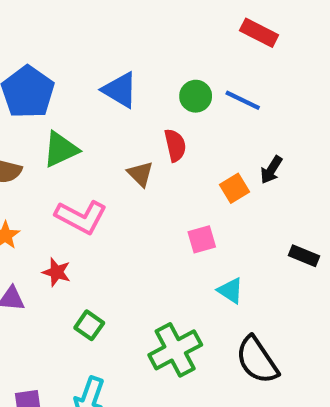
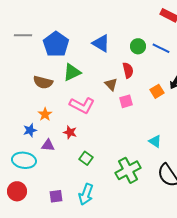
pink square: (202, 239) -> (126, 101), moved

